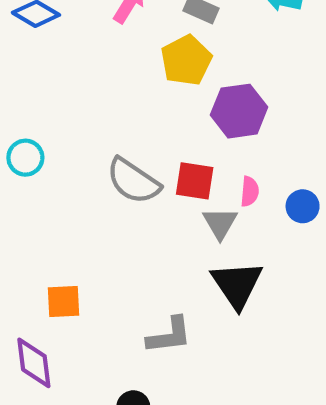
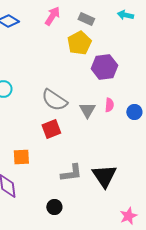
red square: (195, 181) -> (51, 129), moved, turned -30
gray triangle: (220, 223) -> (87, 110), moved
black triangle: (237, 285) -> (104, 176), moved

